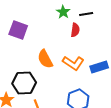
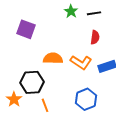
red semicircle: (75, 30) -> (95, 37), moved
orange semicircle: (45, 59) -> (53, 58), turned 120

